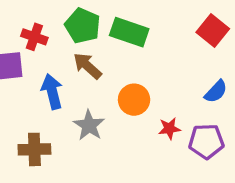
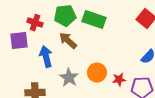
green pentagon: (83, 26) -> (65, 16), turned -30
orange circle: (134, 100) -> (97, 73), moved

